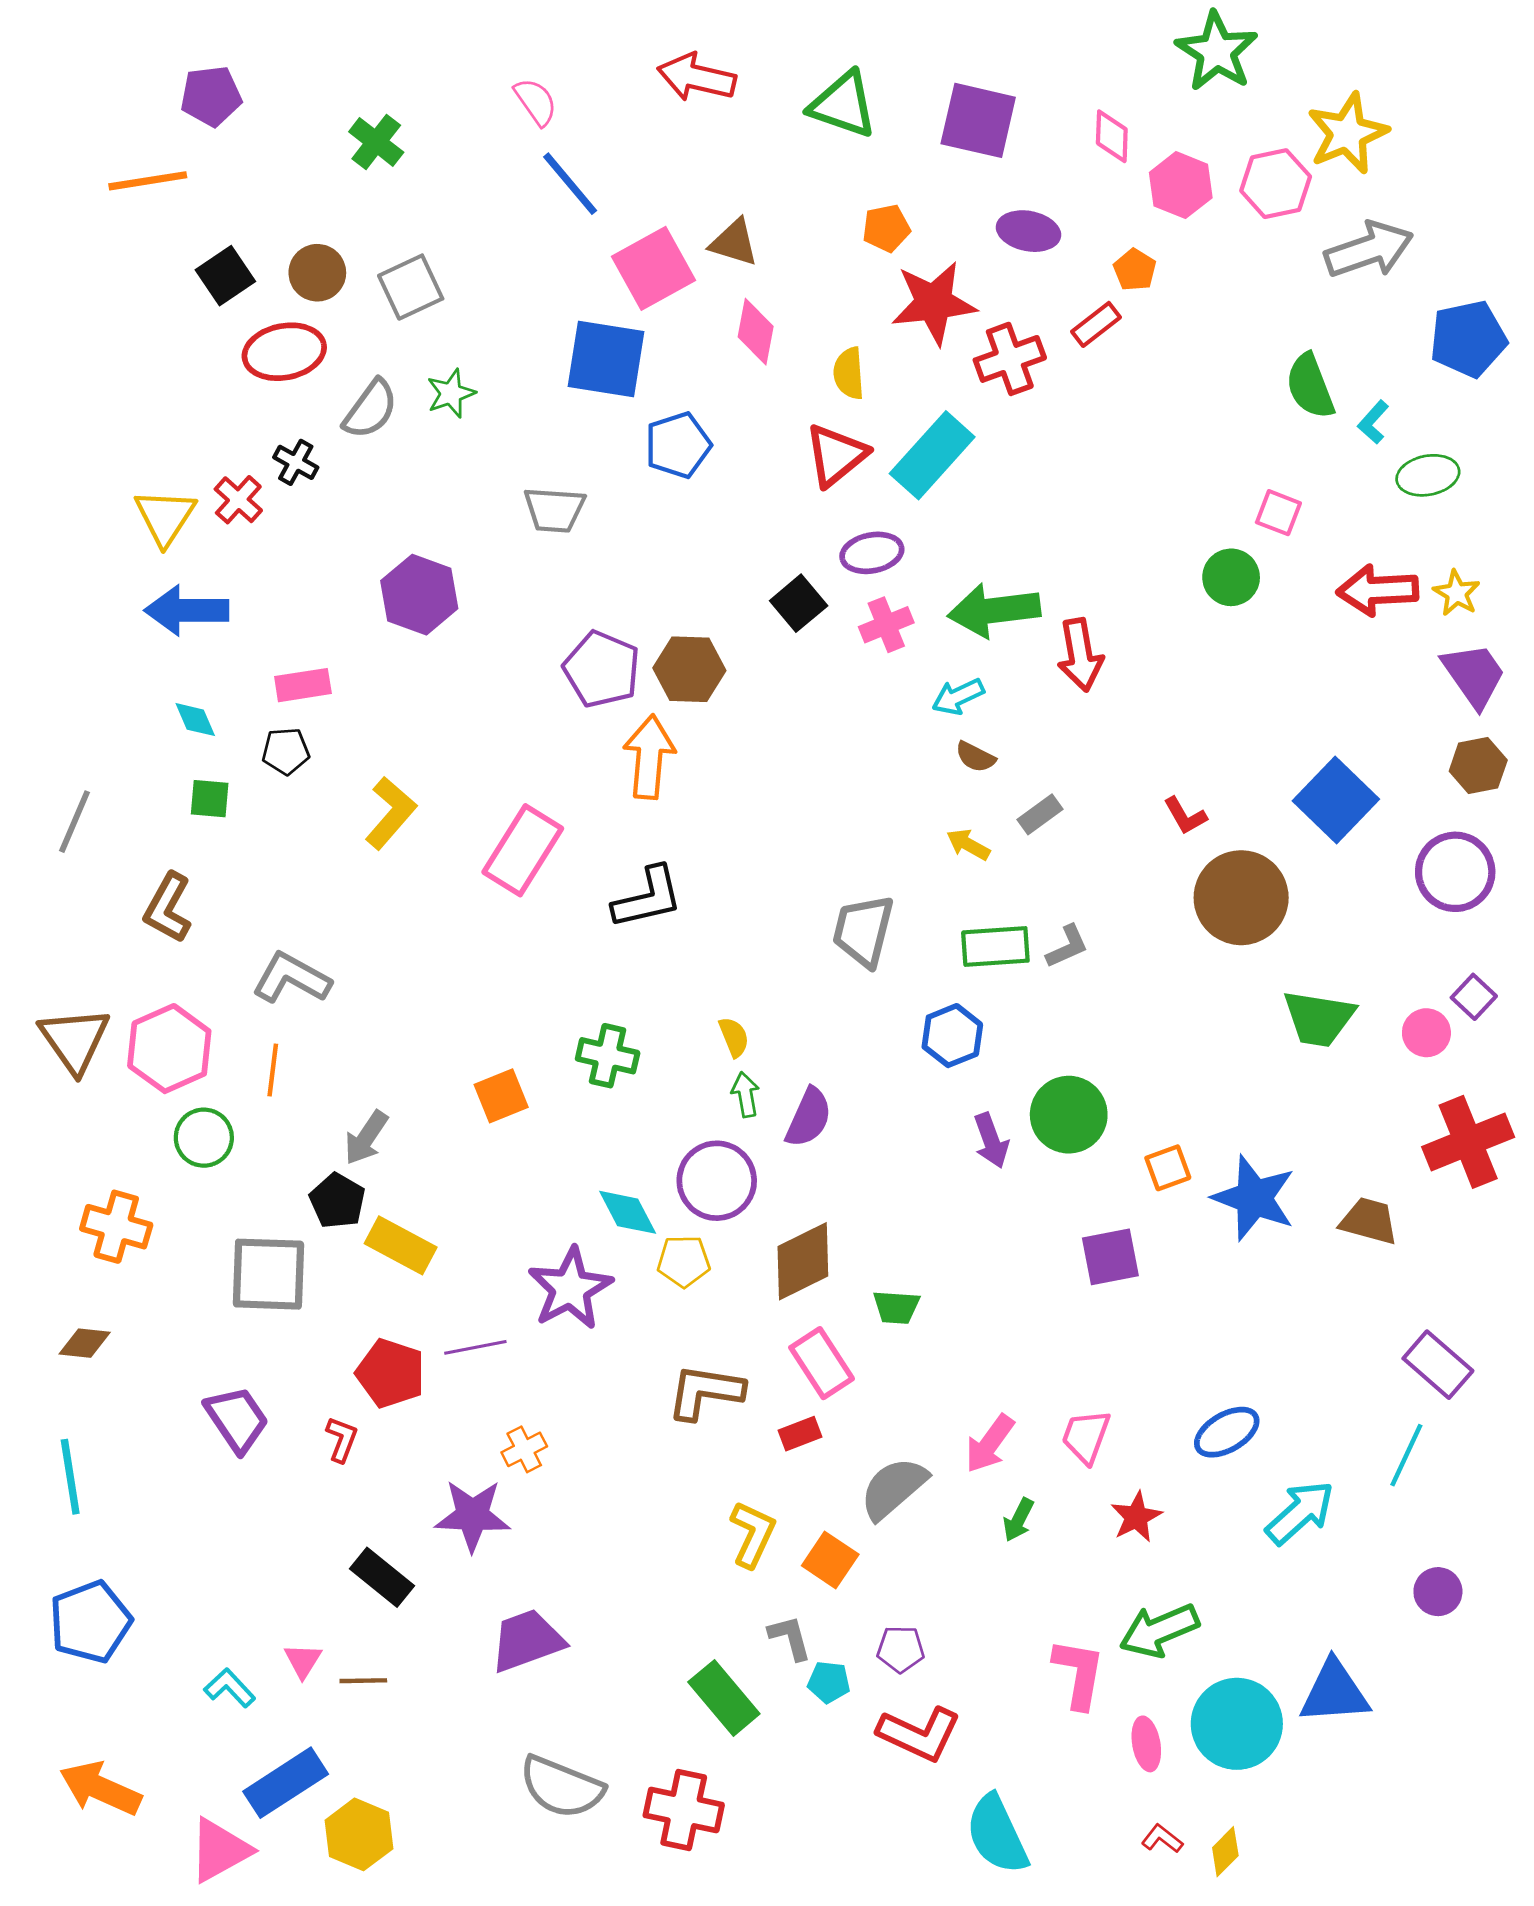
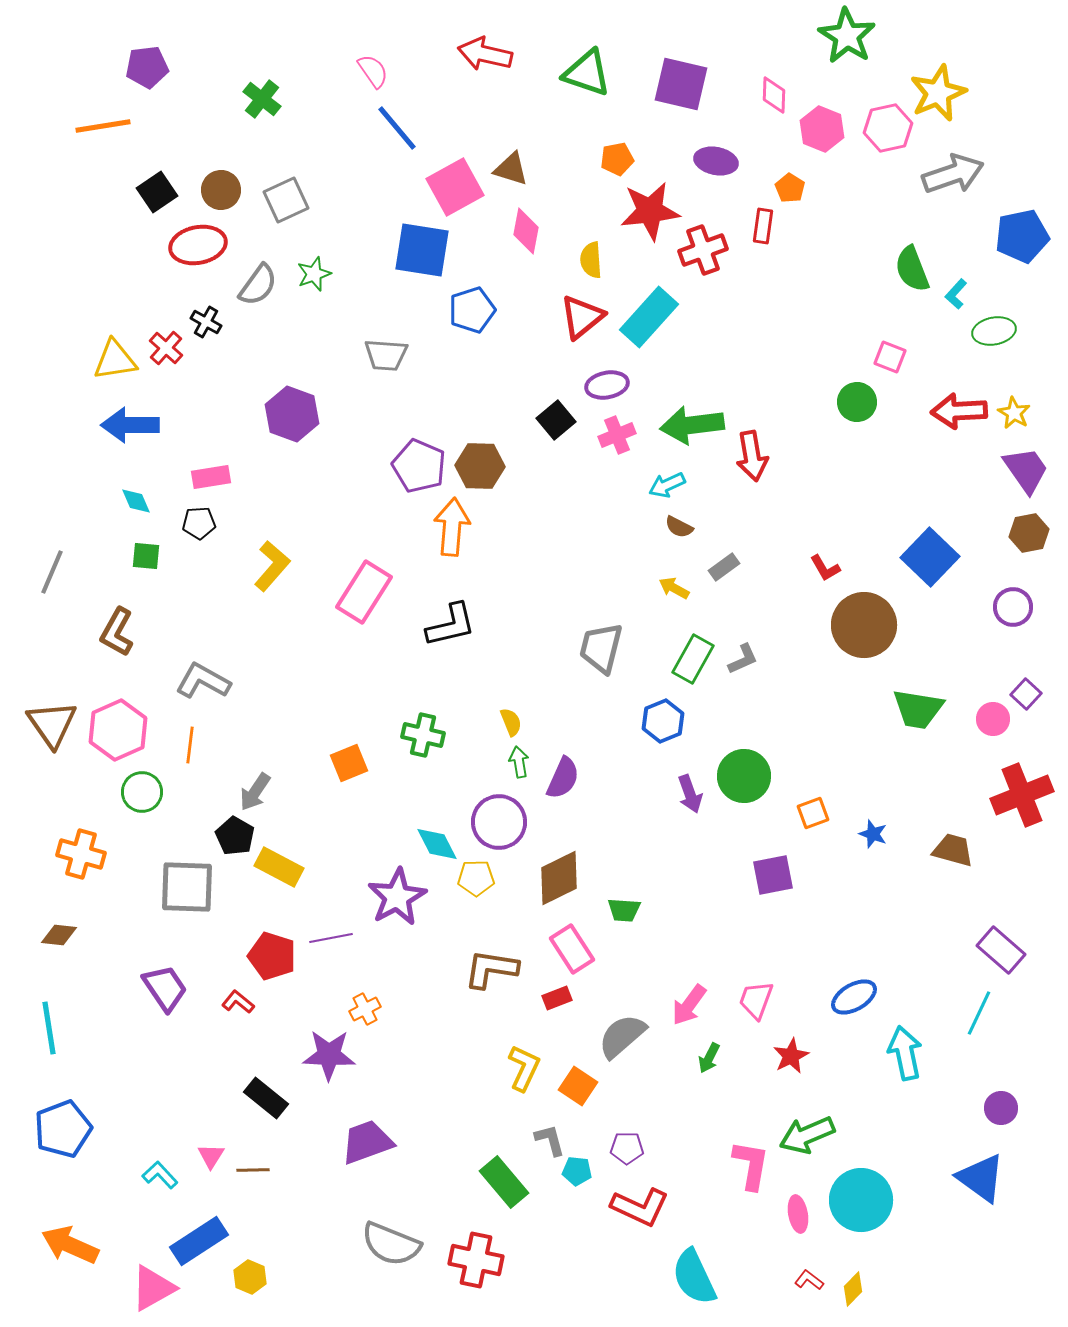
red rectangle: (1096, 324) -> (763, 226), turned -44
yellow triangle: (165, 517) -> (115, 360), turned 48
purple circle: (1455, 872) -> (1013, 607), size x0.7
green rectangle: (995, 947) -> (693, 659), turned -57
blue star: (1254, 1198) -> (873, 834), size x0.5
red L-shape: (342, 1439) -> (238, 1002), turned -72
cyan arrow: (1300, 1513) -> (905, 1053), turned -60
blue triangle: (1334, 1692) -> (981, 1178), moved, turned 40
yellow hexagon: (359, 1834) -> (250, 1277), size x0.7

